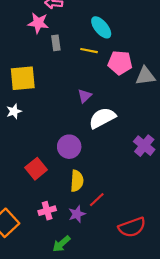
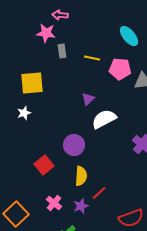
cyan ellipse: (101, 27) -> (129, 36), moved
pink cross: (47, 211) -> (54, 203), turned -35

